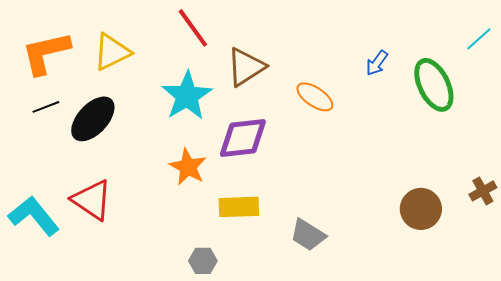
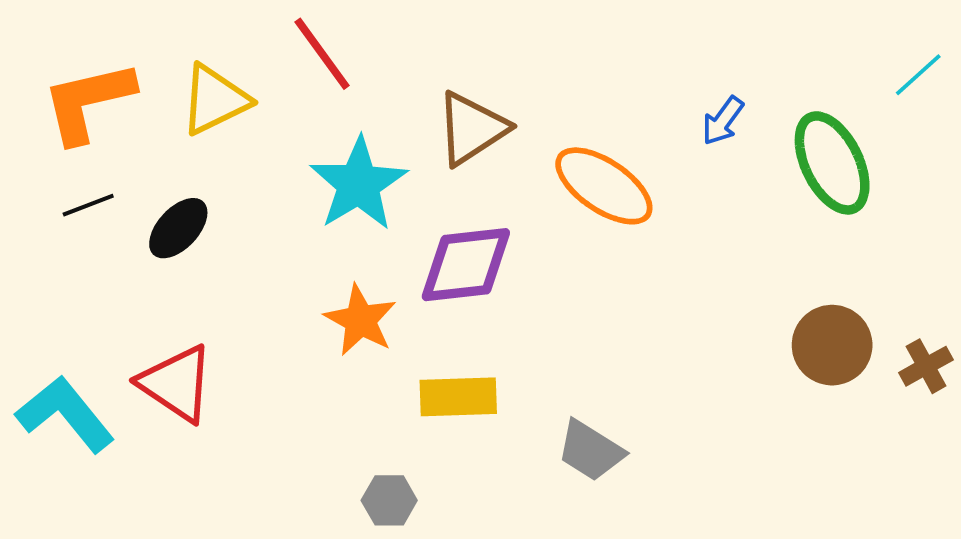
red line: (193, 28) -> (322, 54), moved
orange ellipse: (315, 97) -> (604, 186), size x1.4
black ellipse: (93, 119) -> (178, 228), size x0.7
brown circle: (421, 209) -> (832, 345), moved

